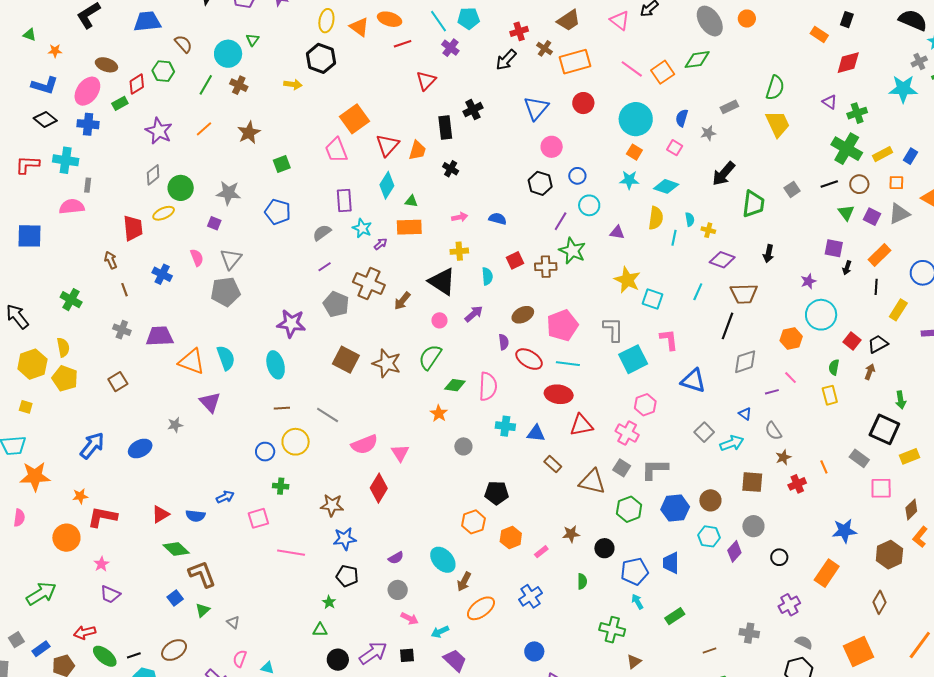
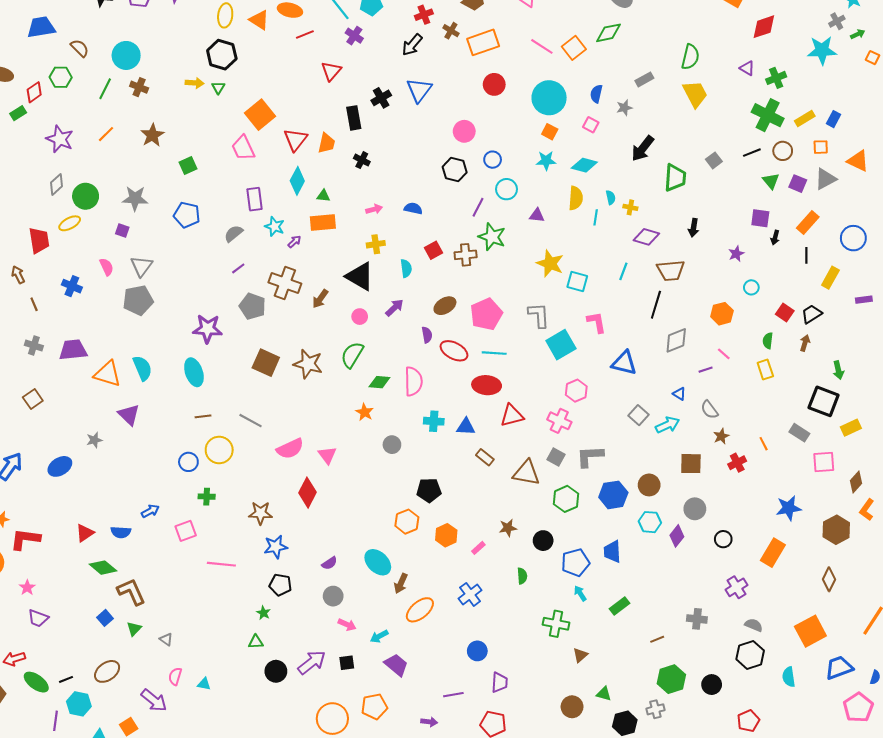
green triangle: (253, 40) -> (218, 88), moved
blue triangle: (536, 108) -> (419, 90), moved
cyan circle: (821, 315) -> (751, 287), size x0.5

